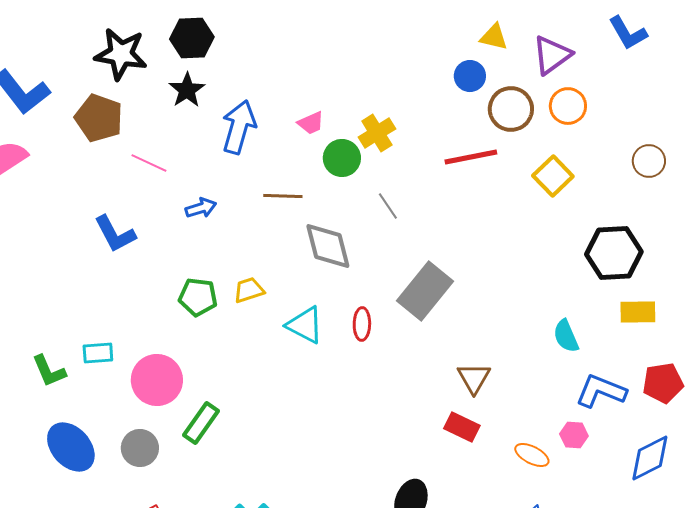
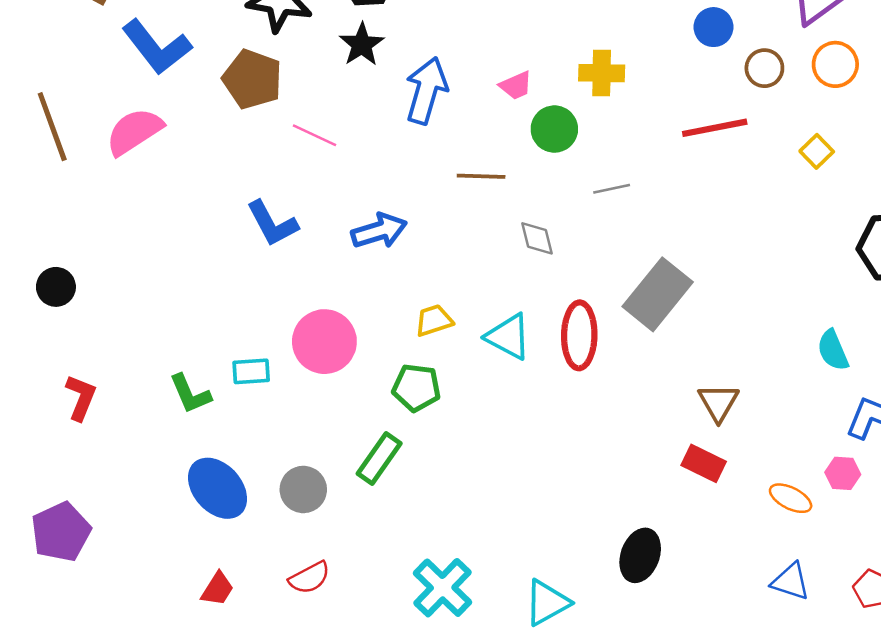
brown circle: (511, 109) -> (764, 68), size x0.7
yellow cross: (377, 133) -> (602, 73), moved, turned 33
yellow square: (553, 176) -> (817, 151), size x0.7
gray line: (388, 206) -> (612, 189), turned -68
blue arrow: (201, 208) -> (379, 231), moved, size x1.4
gray diamond: (328, 246) -> (537, 238), size x0.6
yellow trapezoid: (249, 290) -> (434, 320), moved
green pentagon: (198, 297) -> (416, 388), moved
red ellipse: (362, 324) -> (579, 335), size x1.6
pink circle: (157, 380) -> (324, 342), moved

